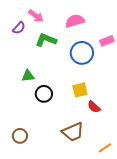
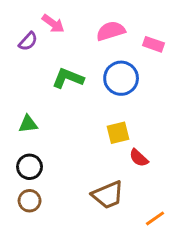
green L-shape: (46, 40) -> (68, 78), moved
pink rectangle: (107, 41) -> (154, 44), moved, turned 40
green triangle: (28, 76) -> (28, 124), moved
black circle: (44, 94) -> (30, 167), moved

